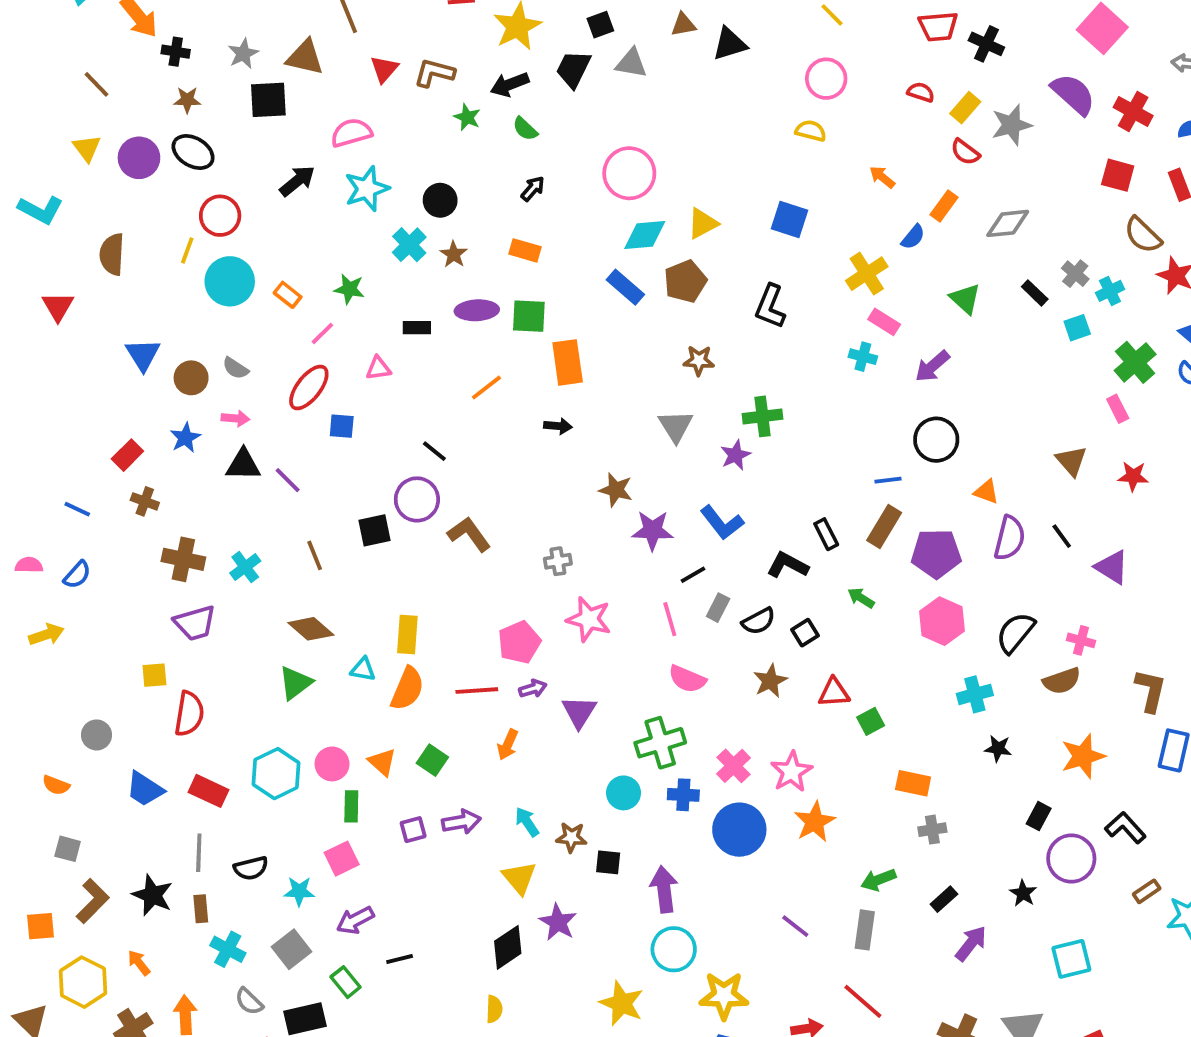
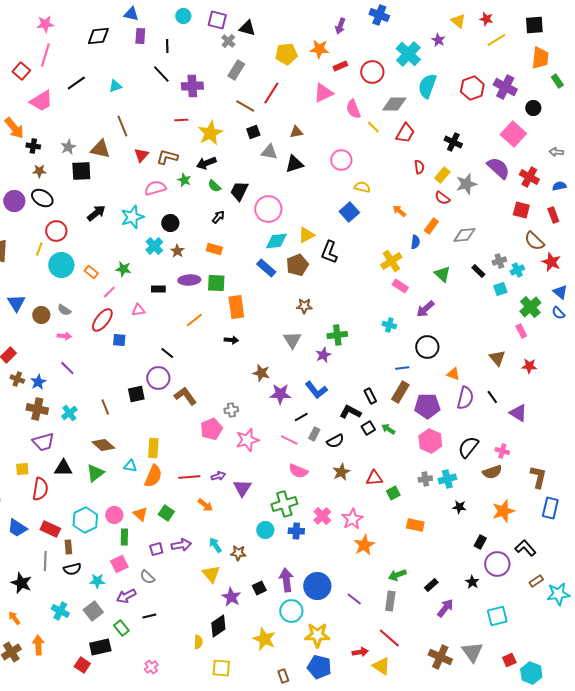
red trapezoid: (938, 27) -> (405, 133), moved, turned -55
black triangle: (730, 44) -> (294, 164), moved
black trapezoid: (573, 69) -> (239, 191), moved
pink circle: (826, 79) -> (341, 160), moved
red semicircle: (921, 92) -> (419, 167), turned 64
pink semicircle: (351, 133) -> (155, 188), moved
blue square: (790, 220) -> (349, 212), moved, turned 30
blue semicircle: (913, 237) -> (415, 242), turned -32
gray cross: (1075, 274) -> (499, 261), turned 32
black L-shape: (770, 306) -> (329, 252), moved
cyan cross: (863, 357) -> (389, 325), moved
blue star: (185, 438) -> (38, 382), moved
black triangle: (243, 465) -> (63, 468), moved
purple line: (288, 480) -> (67, 368), moved
pink star: (589, 619) -> (247, 440), turned -30
pink line: (670, 619) -> (289, 440), turned -48
black square: (805, 633) -> (368, 428), moved
pink pentagon: (519, 642) -> (211, 429), moved
orange arrow: (508, 745) -> (205, 505), turned -77
blue circle: (739, 830) -> (317, 586), moved
gray cross: (932, 830) -> (425, 479), moved
black square: (608, 862) -> (259, 588), moved, turned -32
brown rectangle: (201, 909) -> (68, 547), moved
black diamond: (508, 947) -> (218, 626), moved
gray semicircle: (249, 1001) -> (147, 577), moved

